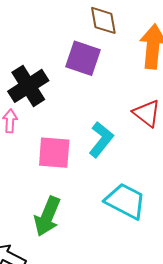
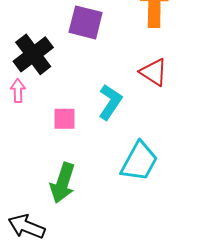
pink square: (54, 153) -> (64, 119), size x0.7
cyan trapezoid: (125, 201) -> (139, 161), turned 96

